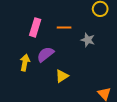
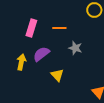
gray star: (88, 40) -> (75, 48), moved
yellow triangle: (62, 76) -> (57, 75), turned -40

